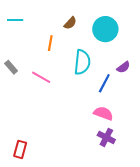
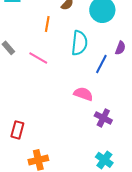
purple semicircle: (123, 67) -> (120, 48), turned -32
pink semicircle: (103, 113) -> (83, 94), moved

